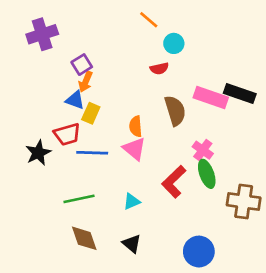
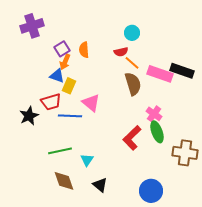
orange line: (149, 20) -> (132, 63), moved
orange semicircle: (136, 126) -> (84, 50), moved
pink triangle: (134, 149) -> (91, 103), moved
cyan triangle: (132, 201) -> (87, 160), moved, turned -32

